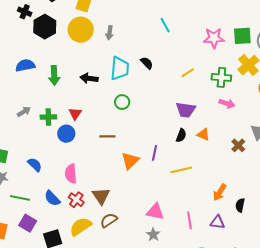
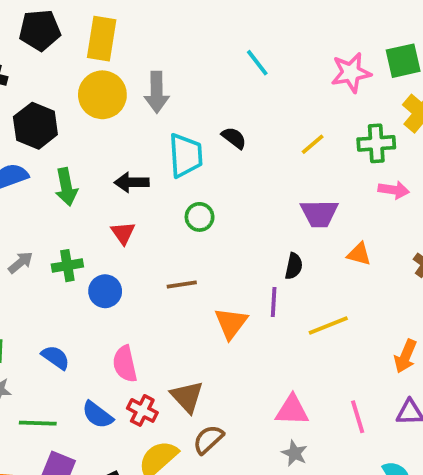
black hexagon: (45, 27) -> (35, 126), moved
gray arrow: (110, 33) -> (157, 92), size x1.5
red triangle: (75, 114) -> (123, 233), moved
black semicircle: (181, 135) -> (294, 266), moved

